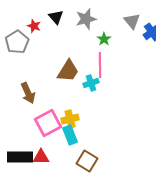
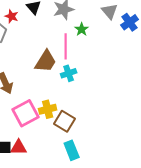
pink line: (100, 65) -> (66, 46), moved
cyan rectangle: (70, 135) -> (72, 150), moved
brown square: (87, 161) -> (65, 121), moved

